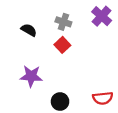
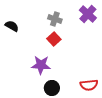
black semicircle: (29, 30) -> (12, 26), moved
purple star: (31, 76) -> (41, 65), moved

